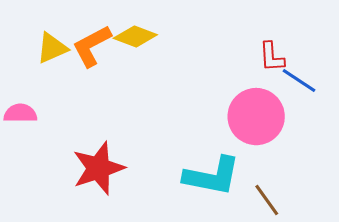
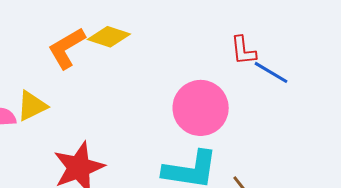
yellow triangle: (52, 48) -> (32, 106), moved
pink circle: (256, 117) -> (201, 108), moved

